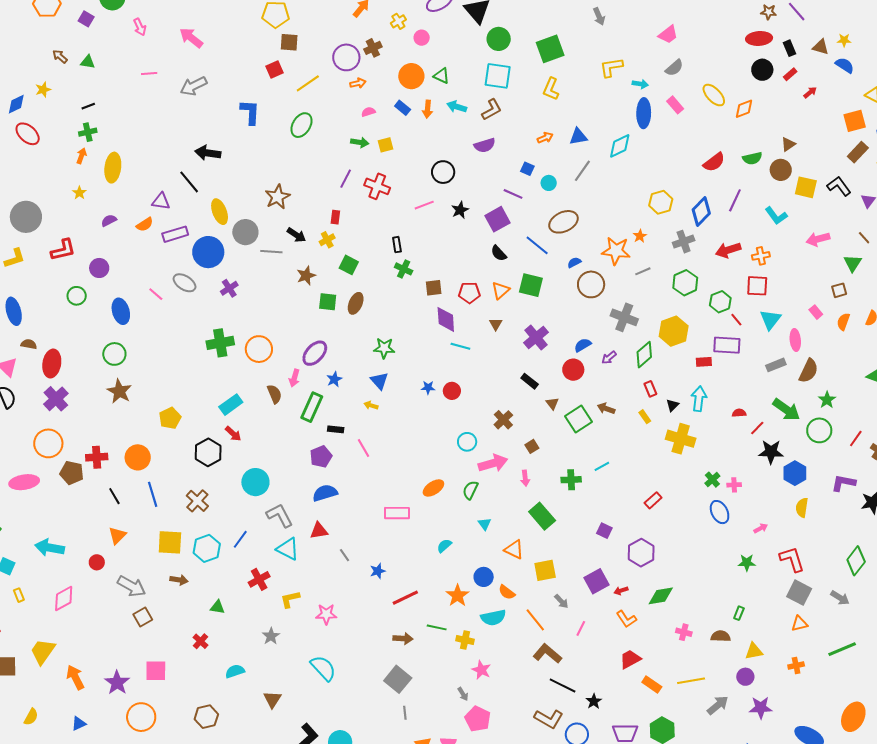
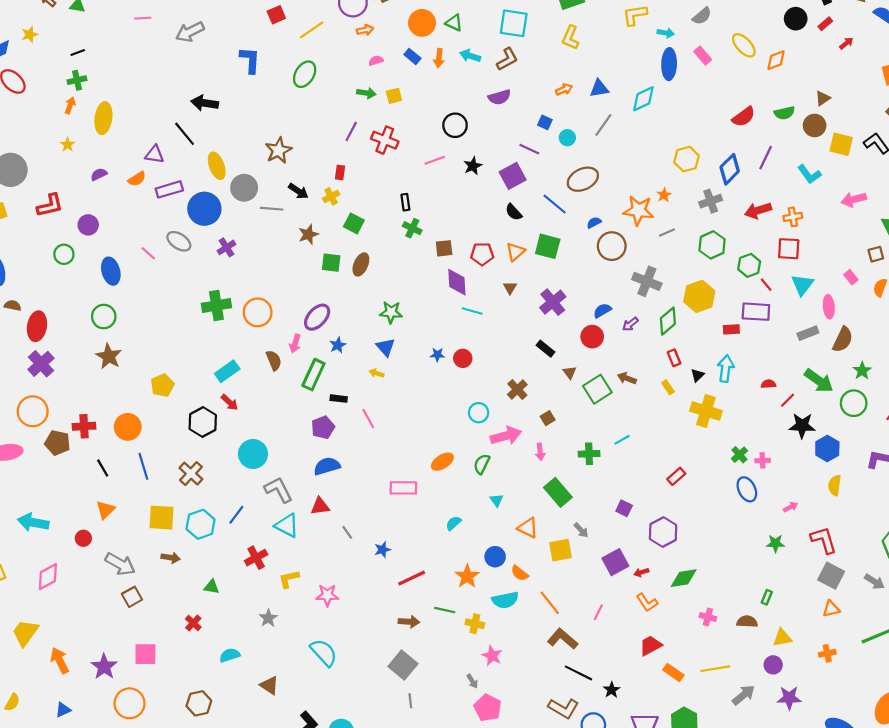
gray arrow: (561, 601) -> (581, 530), moved
brown triangle: (272, 699) -> (269, 685), turned -30

